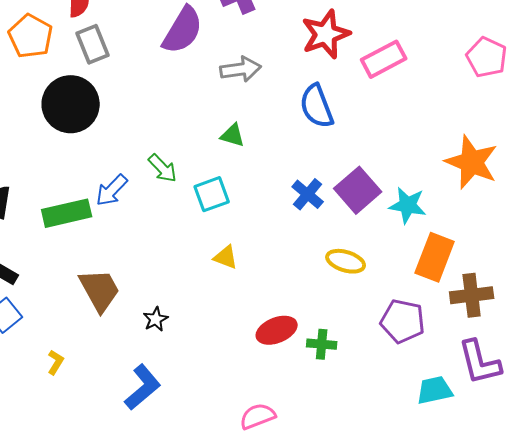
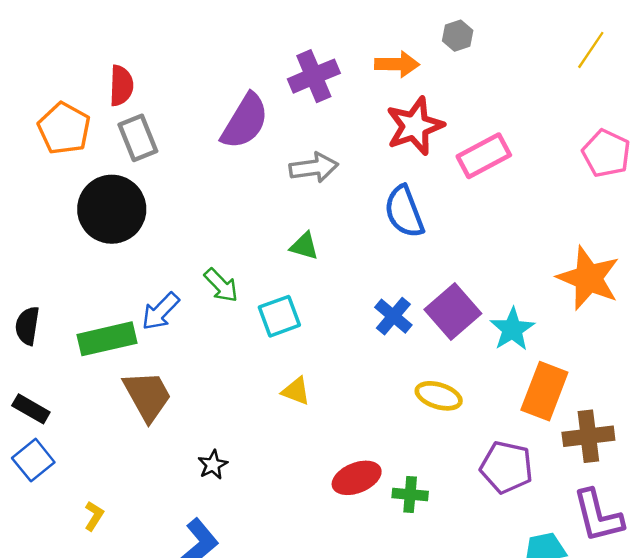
cyan star: (408, 205) -> (512, 329), turned 30
brown trapezoid: (100, 290) -> (147, 396), moved

